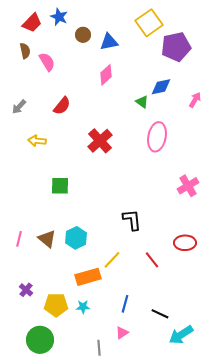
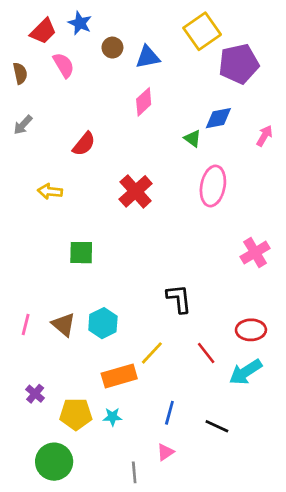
brown semicircle: (25, 51) -> (20, 73), moved
pink semicircle: (47, 62) -> (64, 65), moved
gray arrow: (19, 107) -> (23, 125), moved
cyan arrow: (181, 335) -> (245, 372), moved

